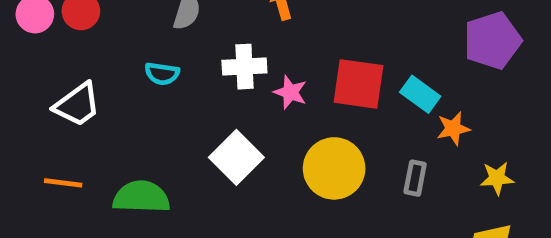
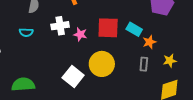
white square: (236, 157) -> (73, 76), moved
gray rectangle: (415, 178) -> (144, 64), moved

